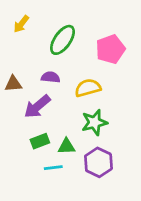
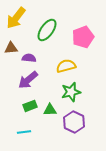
yellow arrow: (21, 24) -> (16, 18), size x1.6
purple semicircle: (51, 77) -> (29, 58), moved
brown triangle: (13, 84) -> (11, 48), moved
cyan line: (53, 168) -> (24, 132), moved

